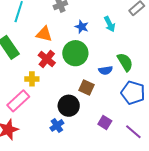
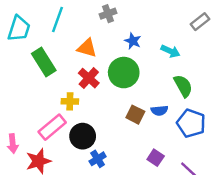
cyan arrow: (110, 24) -> (170, 51), moved, turned -42
blue semicircle: (106, 70) -> (159, 111), moved
black circle: (69, 106) -> (83, 136), moved

